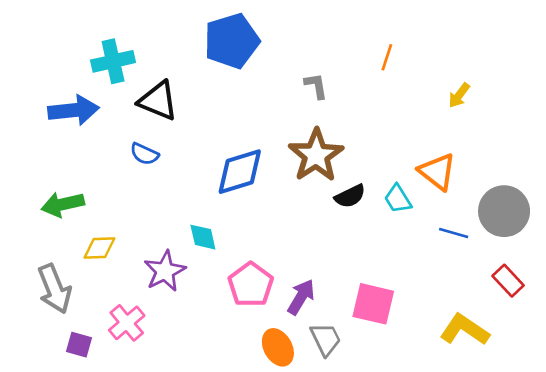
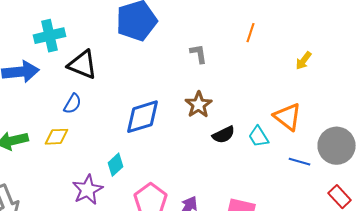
blue semicircle: (144, 154) -> (73, 104), turned -85
brown star: (316, 155) -> (199, 105), size x0.7
cyan diamond: (203, 237) -> (116, 165), turned 60
yellow diamond: (99, 248) -> (57, 137), moved

